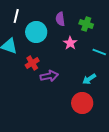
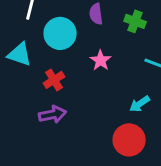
pink star: (70, 43) -> (101, 60), moved
purple arrow: (49, 76) -> (53, 114), moved

